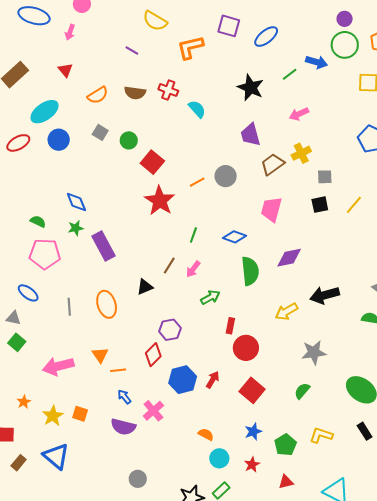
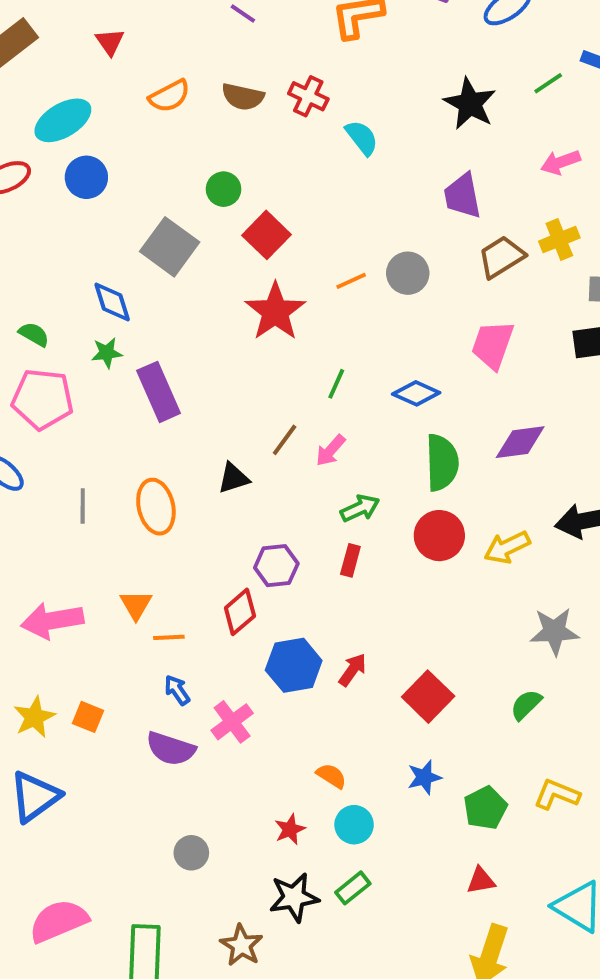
gray square: (100, 132) -> (170, 247), moved, size x1.8
red rectangle: (230, 326) -> (350, 560), moved
red circle: (246, 348) -> (439, 536), moved
blue triangle: (56, 456) -> (35, 797), turned 40
red star: (252, 465) -> (290, 829), moved

